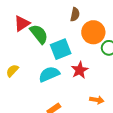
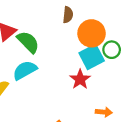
cyan square: (61, 49) -> (92, 57), moved
cyan semicircle: (49, 74) -> (25, 70), moved

